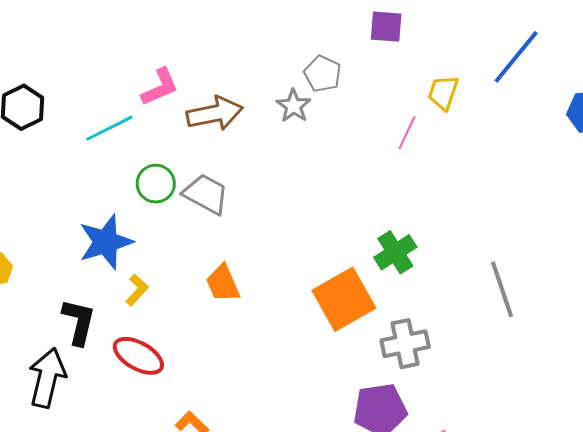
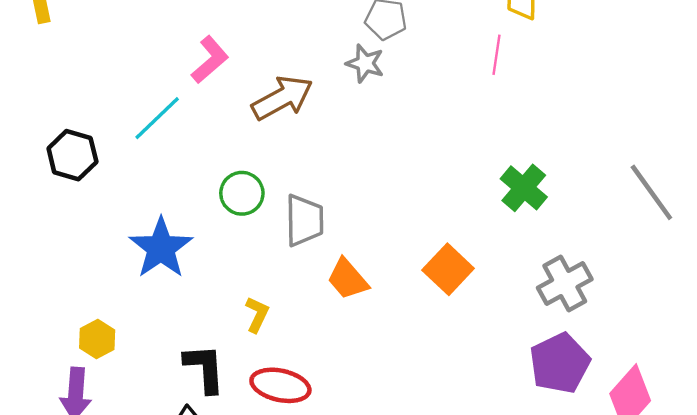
pink L-shape: (160, 87) -> (210, 60), moved
cyan line: (109, 128) -> (157, 118), moved
gray trapezoid: (206, 194) -> (304, 220), moved, turned 78
blue star: (106, 242) -> (161, 248), moved
orange square: (344, 299) -> (448, 269), moved, size x0.7

